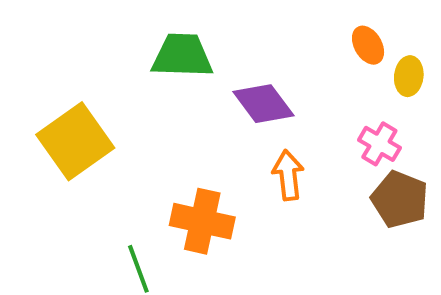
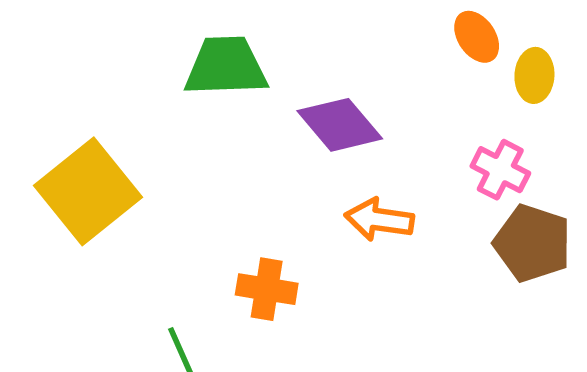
orange arrow: (288, 175) -> (379, 220), turned -72
orange cross: (202, 221) -> (267, 289), size x0.7

